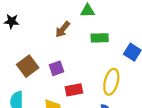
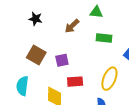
black star: (11, 21) -> (35, 19), moved
brown square: (28, 66) -> (36, 55), turned -30

